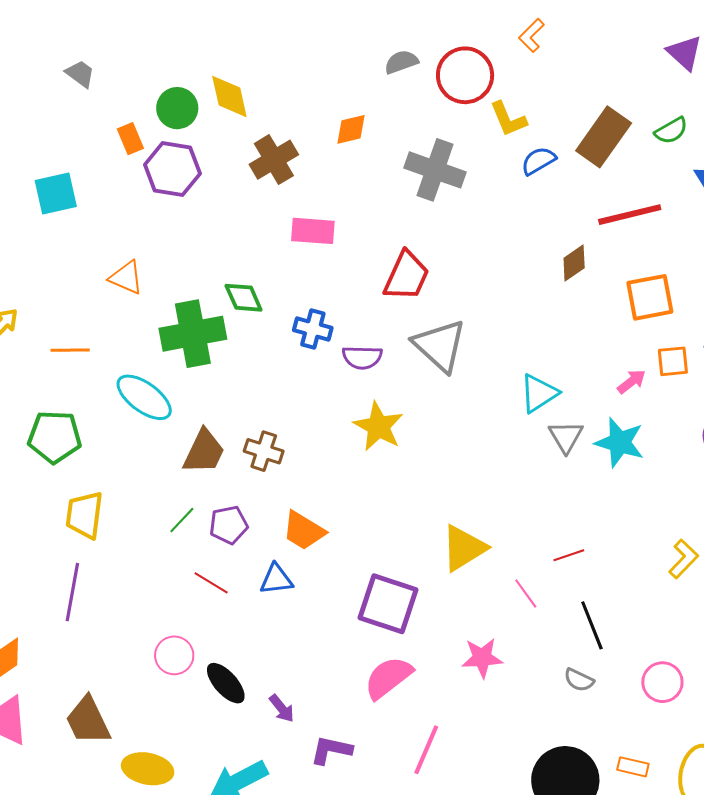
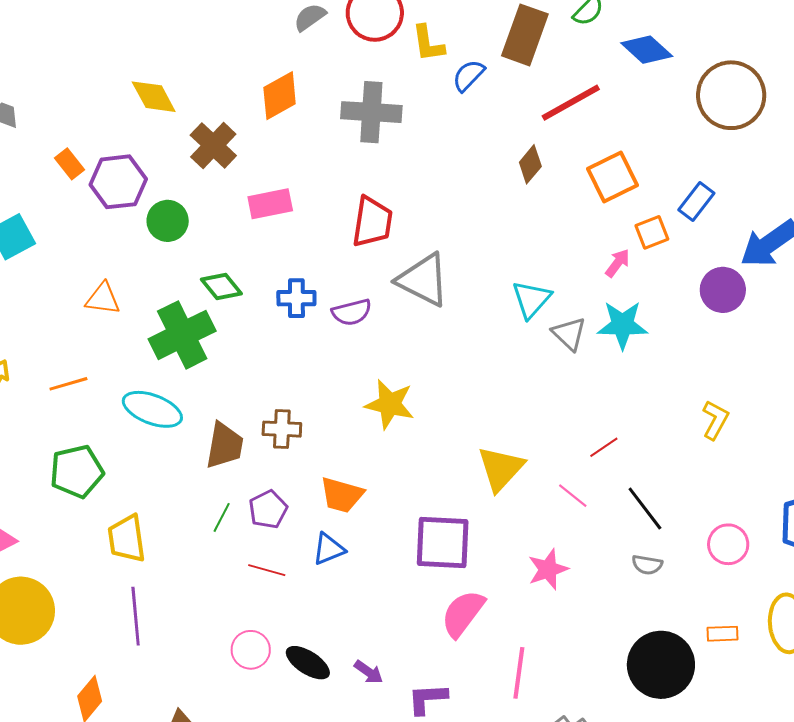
green circle: (177, 108) -> (168, 221), moved
yellow L-shape: (508, 119) -> (428, 43), turned 30
orange diamond: (351, 129) -> (280, 96), size x1.4
yellow star: (378, 426) -> (390, 404), moved

